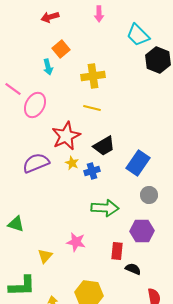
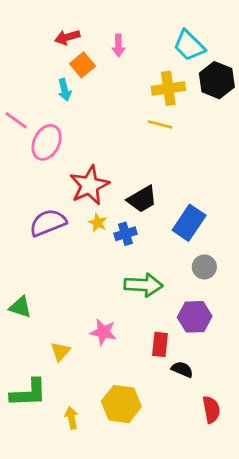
pink arrow: (99, 14) -> (119, 45), moved
red arrow: (50, 17) -> (67, 37), moved
yellow cross: (93, 76) -> (168, 88), moved
yellow line: (92, 108) -> (160, 124), moved

